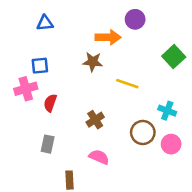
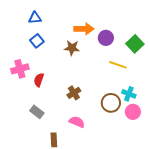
purple circle: (135, 19) -> (106, 38), moved
blue square: (40, 66) -> (37, 41), moved, turned -32
yellow line: (127, 84) -> (118, 65), moved
cyan cross: (167, 111) -> (129, 94), moved
gray rectangle: (48, 144) -> (37, 112), turned -64

